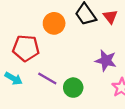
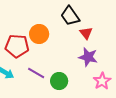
red triangle: (110, 17) -> (86, 33), moved
orange circle: (54, 23) -> (39, 34), moved

